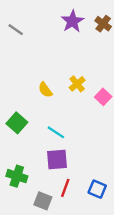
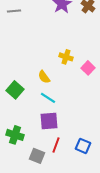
gray line: (16, 30) -> (14, 11), turned -40
yellow cross: (77, 84) -> (66, 57), turned -32
yellow semicircle: (45, 90) -> (44, 77), moved

